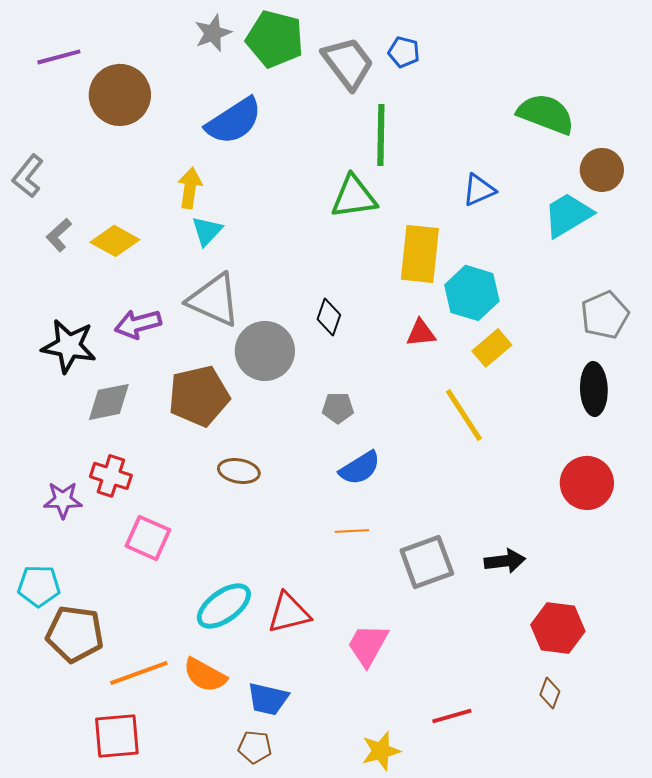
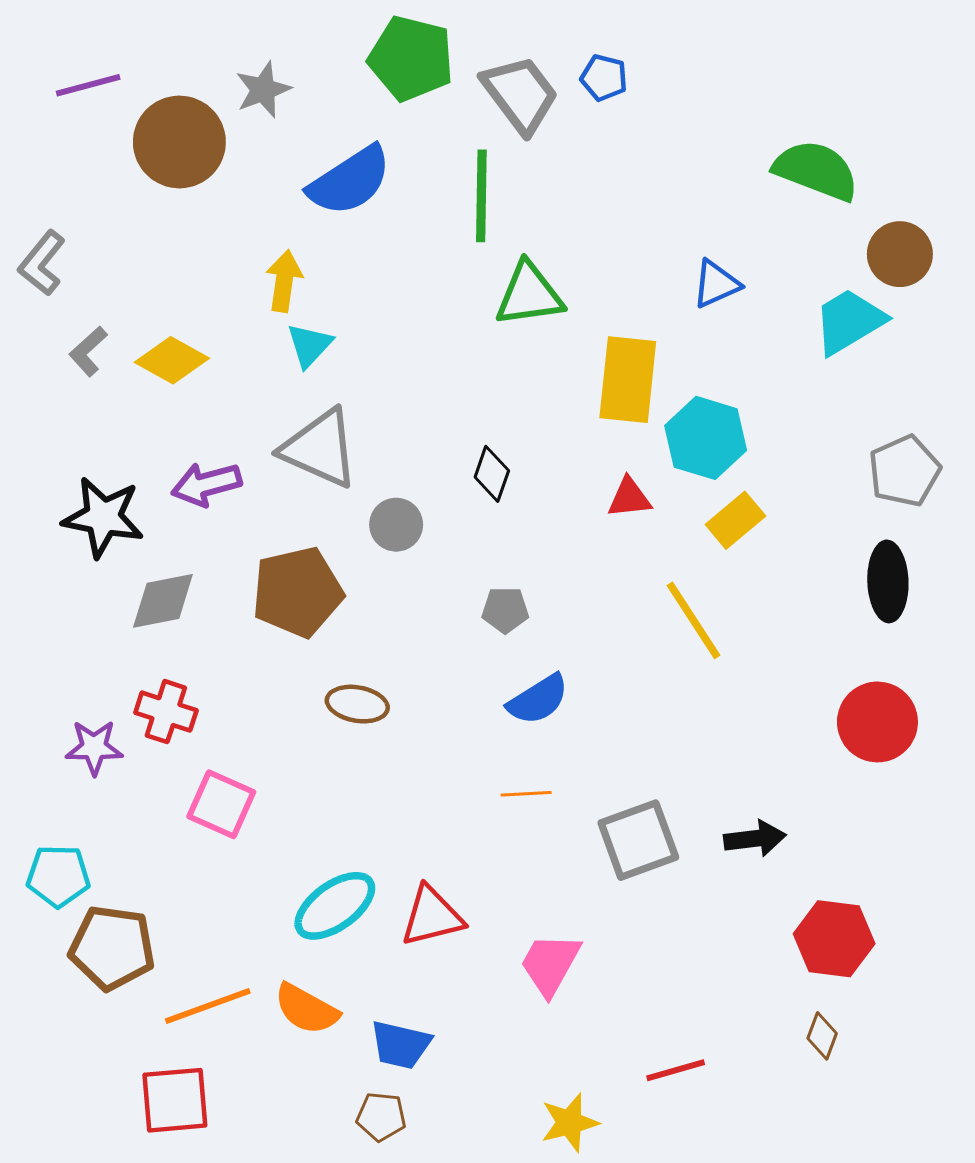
gray star: (213, 33) -> (263, 90), moved
green line: (381, 135) -> (481, 196), moved
gray circle: (265, 351) -> (396, 525), size x0.6

